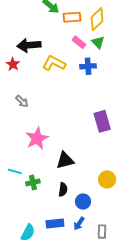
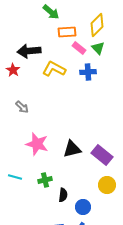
orange rectangle: (72, 17) -> (67, 32), moved
purple rectangle: (102, 121) -> (102, 155), moved, turned -35
pink star: (37, 138) -> (37, 144), turned -30
black triangle: (65, 160) -> (72, 149), moved
green cross: (33, 182) -> (45, 180), moved

